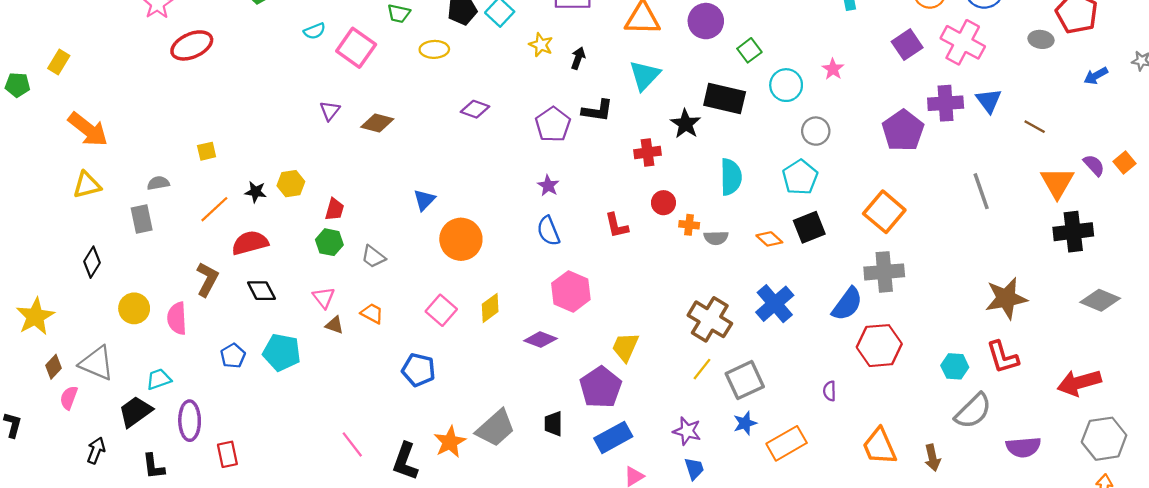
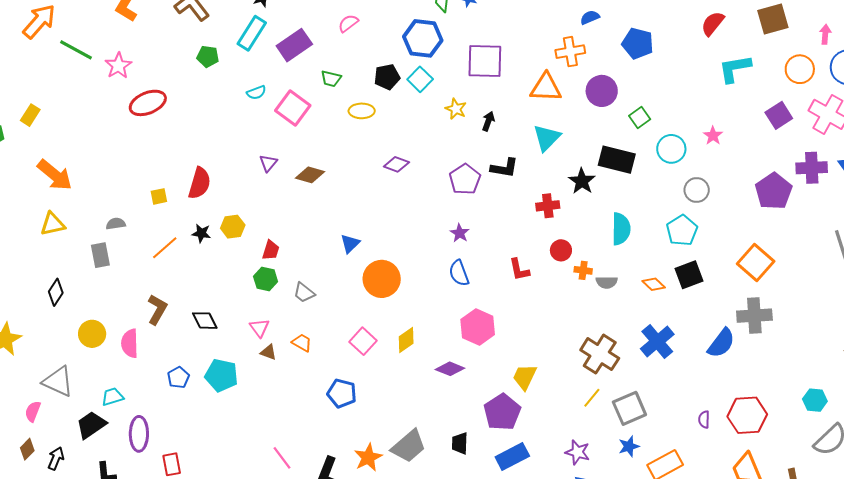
red semicircle: (250, 243) -> (199, 183), moved, turned 120
red hexagon: (879, 346) -> (747, 415), moved
brown diamond: (54, 367) -> (27, 449), moved

